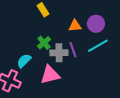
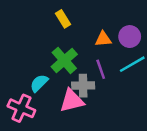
green cross: (44, 43) -> (64, 60), size x1.5
gray cross: (59, 53) -> (83, 86), moved

